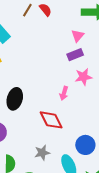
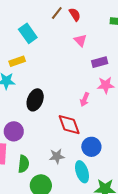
pink triangle: (78, 36) -> (80, 40), moved, turned -32
blue circle: (85, 145) -> (91, 147), moved

